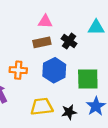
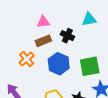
orange cross: (18, 70) -> (27, 59), moved, turned -35

